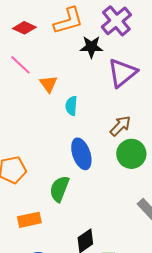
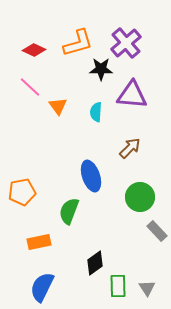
purple triangle: (122, 73) -> (132, 95), turned 44
cyan semicircle: (71, 106) -> (96, 112), moved
green circle: (131, 154) -> (140, 197), moved

